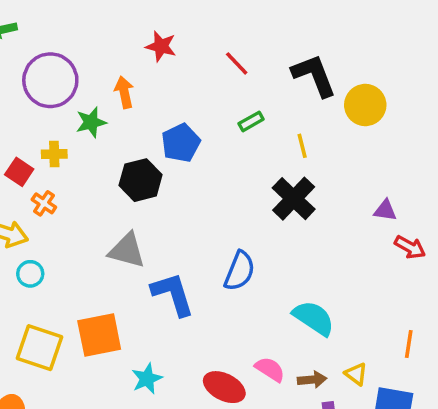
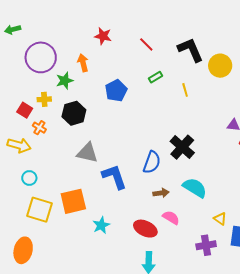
black hexagon: (141, 180) -> (74, 113), moved
black cross: (294, 199) -> (182, 147), moved
cyan circle: (30, 274) -> (29, 178), moved
brown arrow: (312, 380) -> (161, 193), moved

